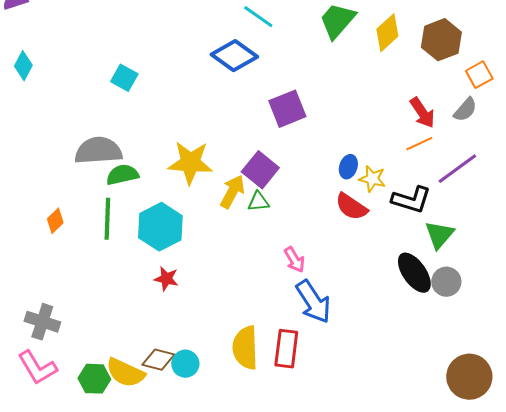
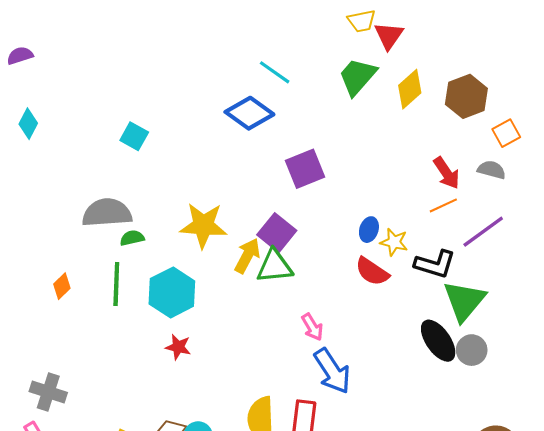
gray semicircle: (465, 110) -> (492, 170), turned -116
green semicircle: (122, 175) -> (132, 238), size x0.7
green triangle: (258, 202) -> (275, 266), size x1.6
green triangle: (439, 235) -> (464, 301), size x1.4

